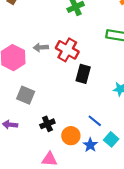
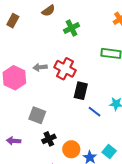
gray square: (26, 95) -> (37, 115), moved
blue line: (95, 121) -> (95, 112), moved

